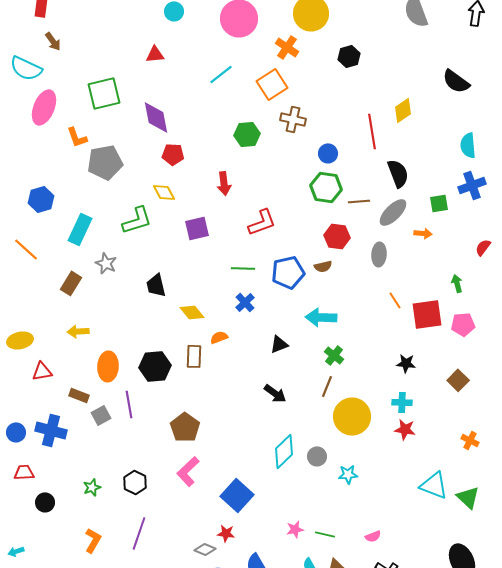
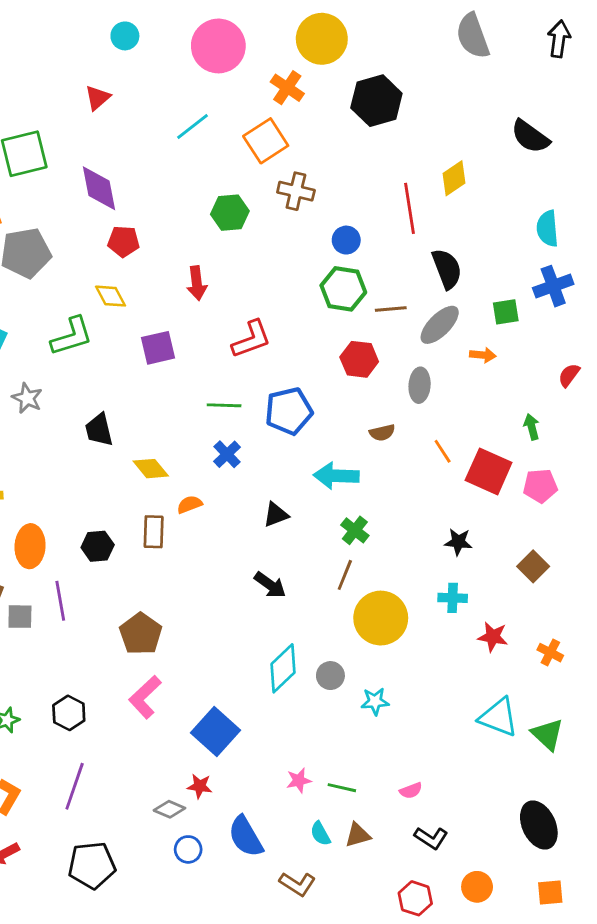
red triangle: (155, 54) -> (98, 98), turned -36
black hexagon: (349, 56) -> (376, 101), size x1.6
brown semicircle: (323, 266) -> (382, 433), moved
red square: (427, 314) -> (489, 471), turned 32
black hexagon: (155, 366) -> (98, 546), size x0.7
gray square: (101, 415) -> (20, 617), turned 30
red star: (405, 429) -> (493, 637), moved

